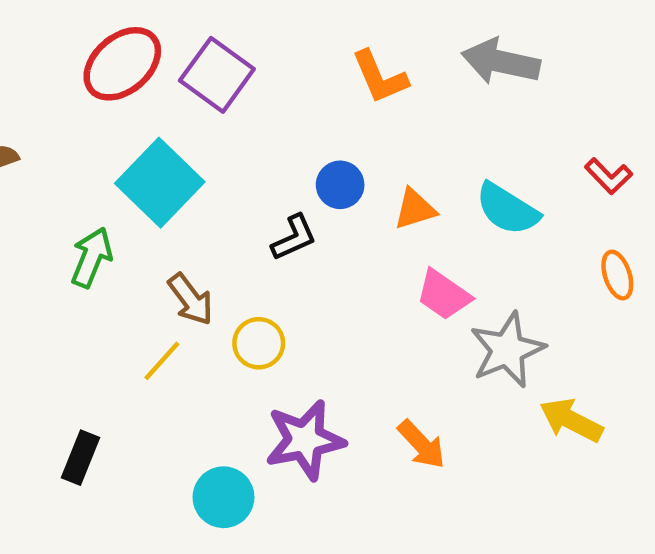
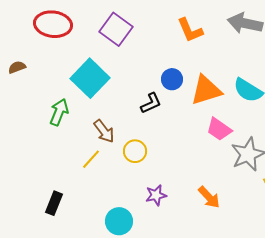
red ellipse: (122, 64) -> (53, 24), moved, turned 48
orange triangle: (415, 209) -> (206, 90), size x1.6
purple star: (305, 440) -> (156, 195), size x0.6

